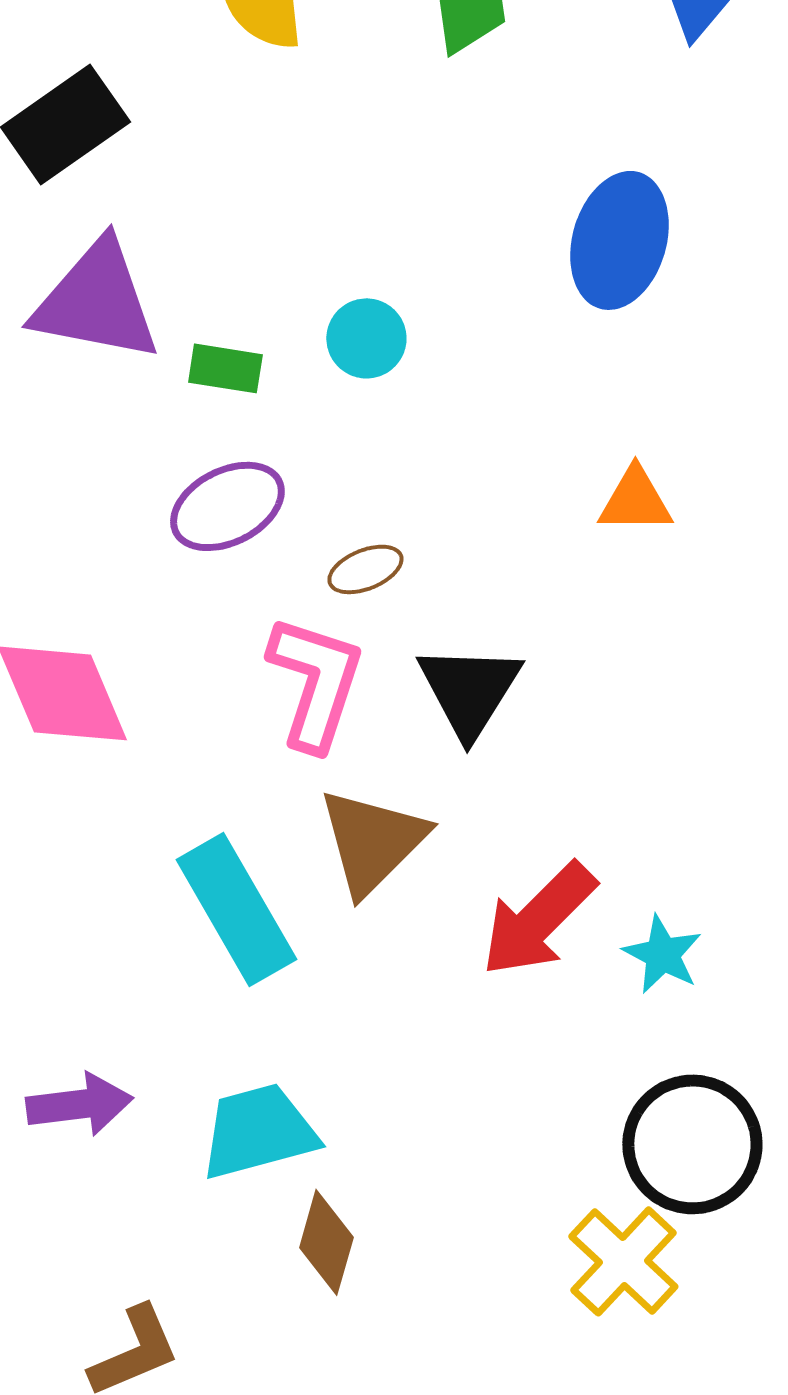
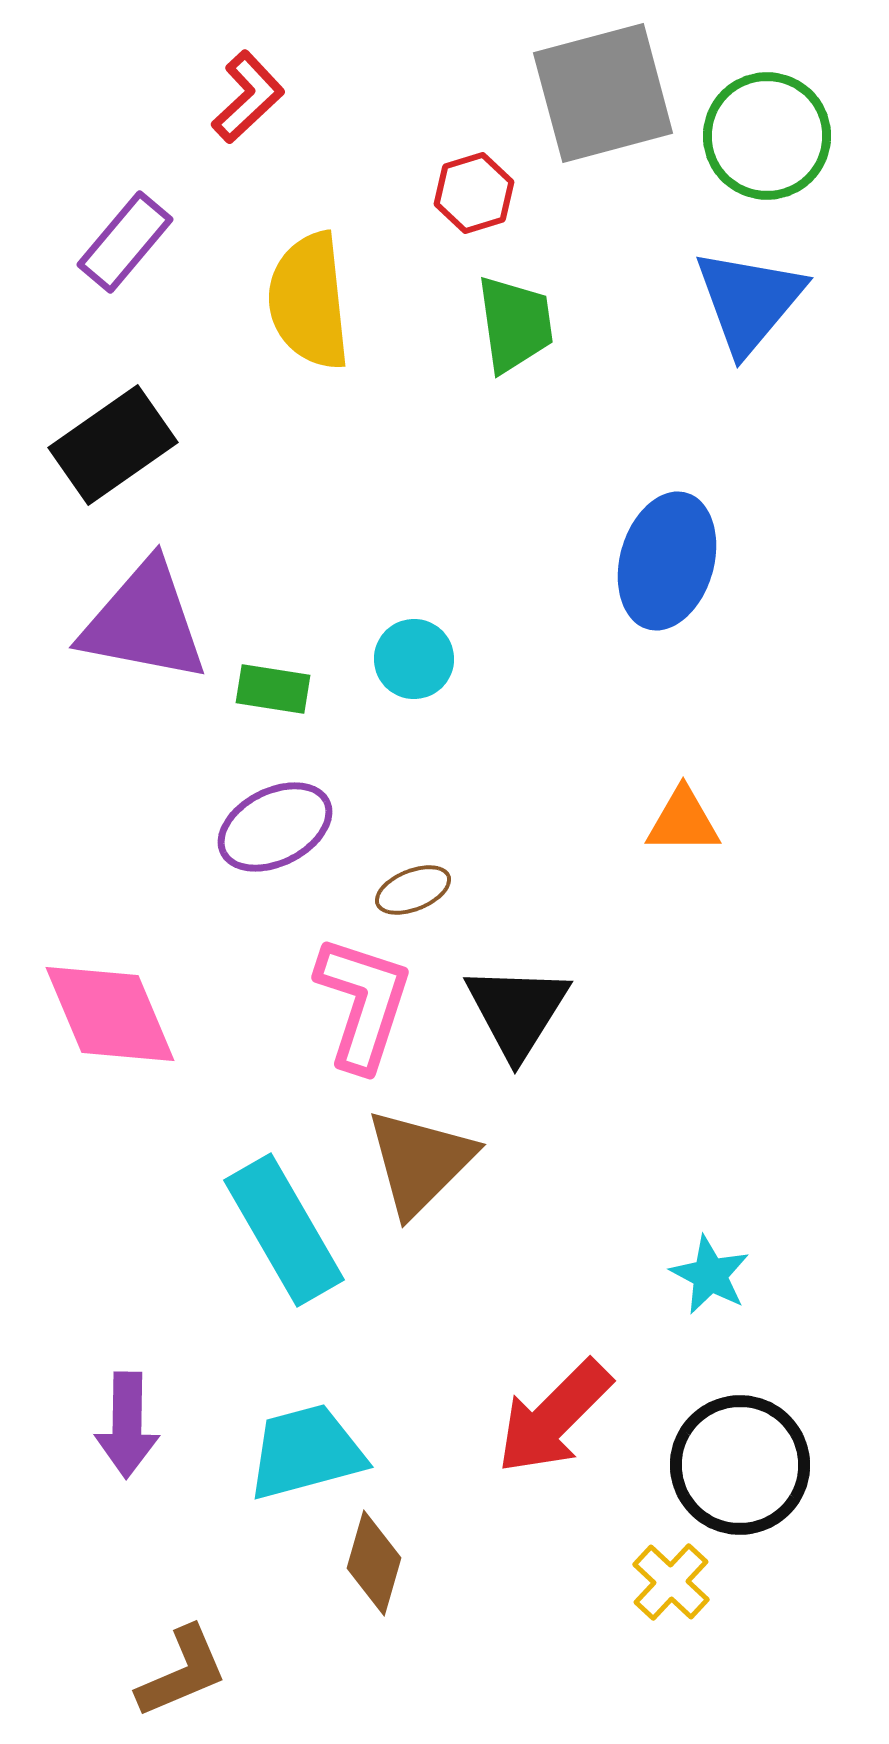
red arrow: (538, 919) -> (554, 1417), moved
purple arrow: (79, 1104) -> (127, 1425), turned 98
yellow cross: (623, 1261) -> (671, 1582), size x0.7

